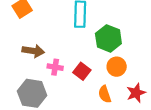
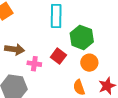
red square: (82, 71) -> (58, 56), moved

